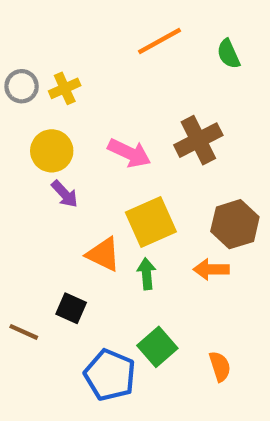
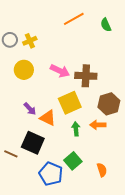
brown cross: (198, 140) -> (86, 76), moved, turned 30
purple arrow: (65, 194) -> (30, 109), moved
green arrow: (147, 274) -> (76, 129), moved
black square: (71, 308) -> (33, 143), size x1.6

